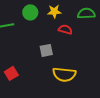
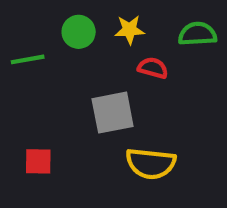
gray square: (46, 50) -> (113, 113), size x1.5
red square: (11, 73) -> (38, 161), turned 32

